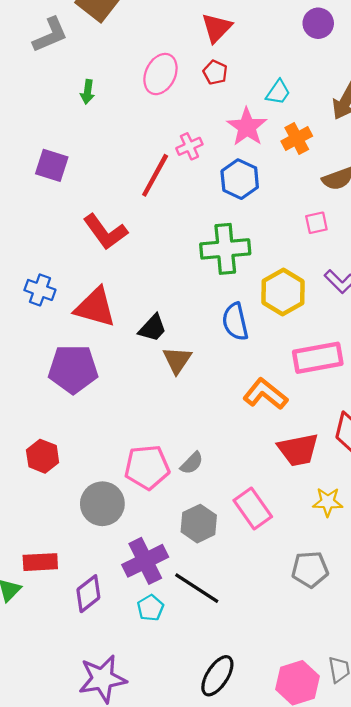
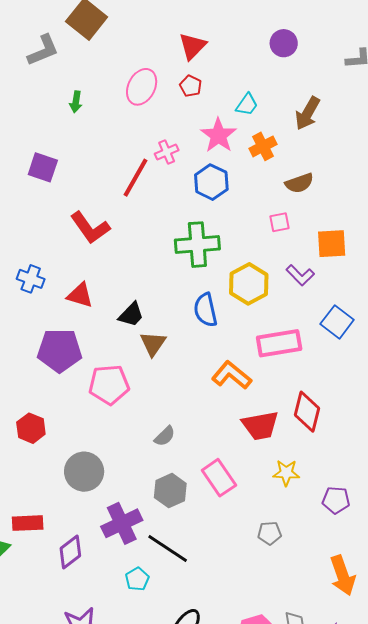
red triangle: (95, 307) -> (80, 295), size x0.7
pink pentagon: (147, 467) -> (109, 385), moved
gray pentagon: (310, 569) -> (269, 533), size x0.7
cyan pentagon: (150, 608) -> (137, 579), moved

